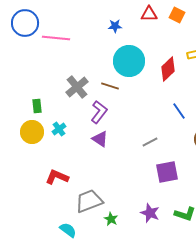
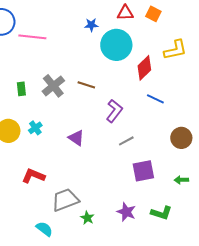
cyan circle: (129, 61) -> (116, 45), moved
green rectangle: (37, 106) -> (21, 89), moved
blue line: (179, 111) -> (155, 99), moved, turned -30
purple L-shape: (99, 112) -> (114, 111), moved

